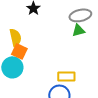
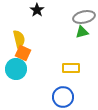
yellow rectangle: (66, 76) -> (71, 68), moved

